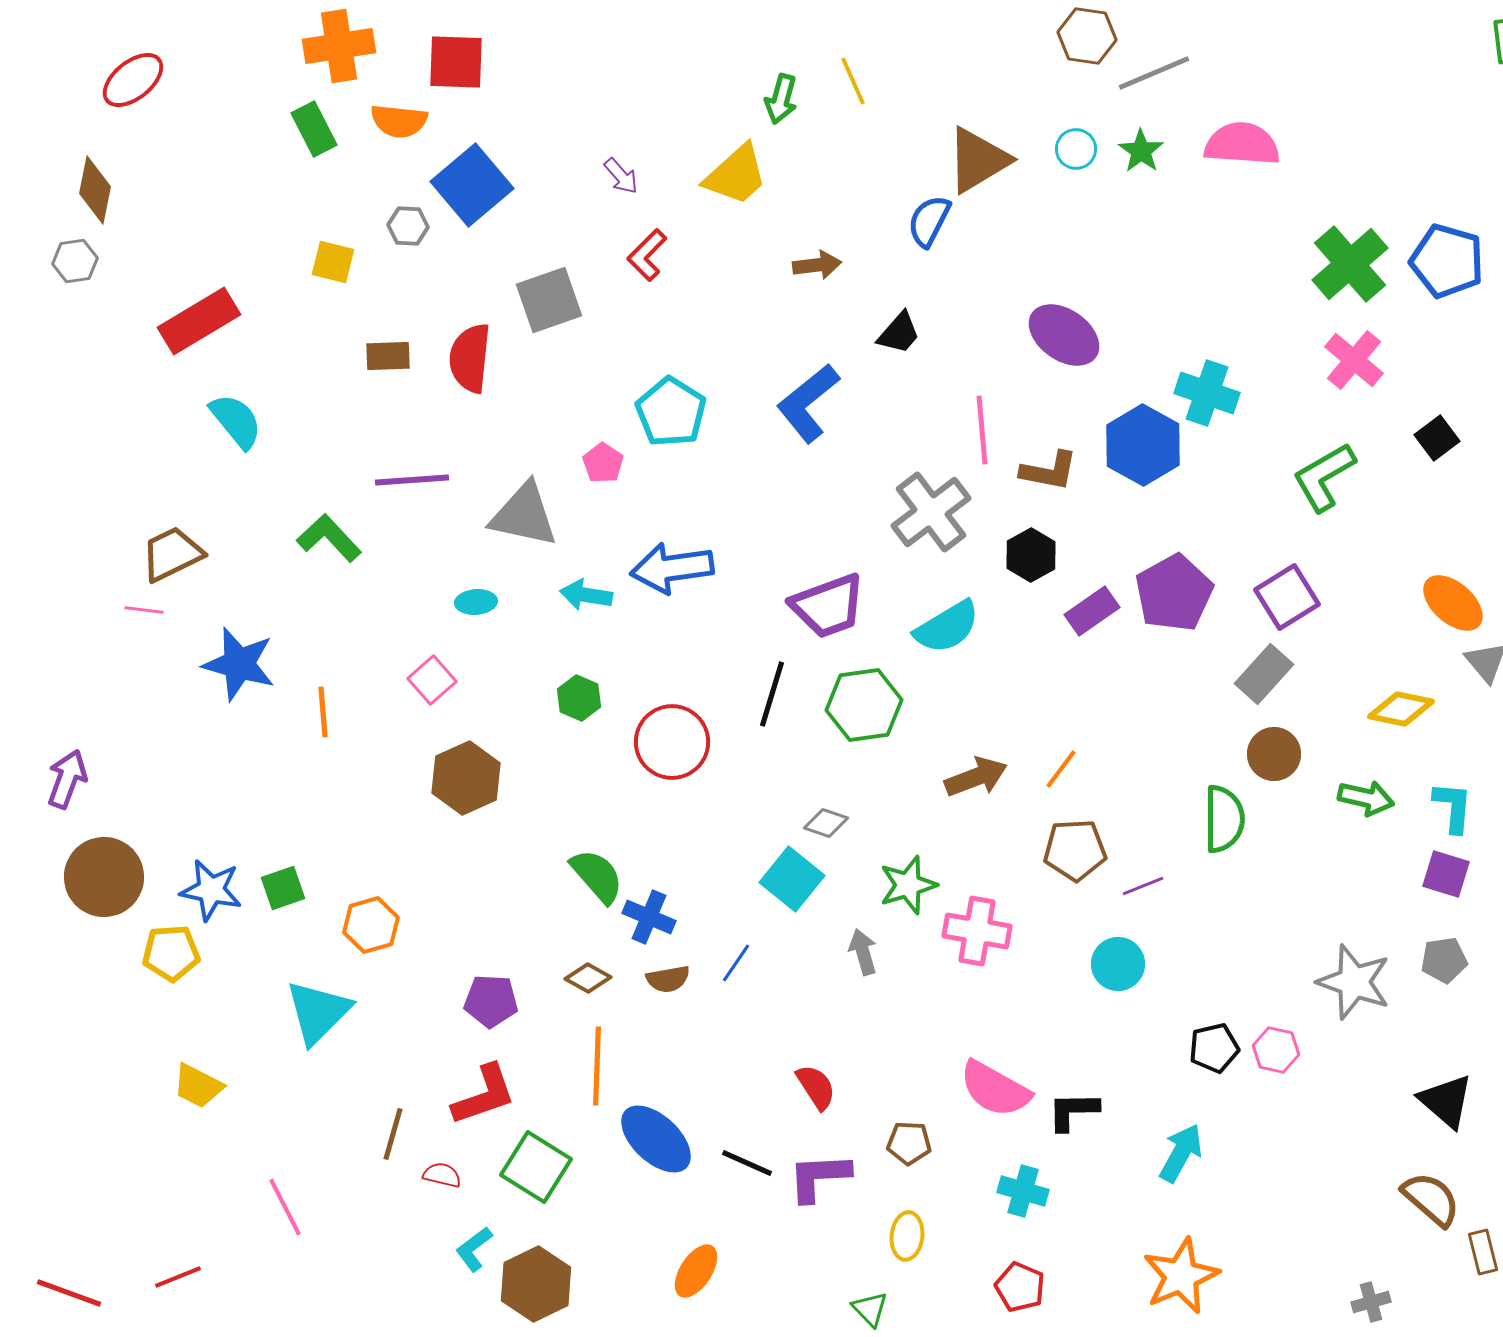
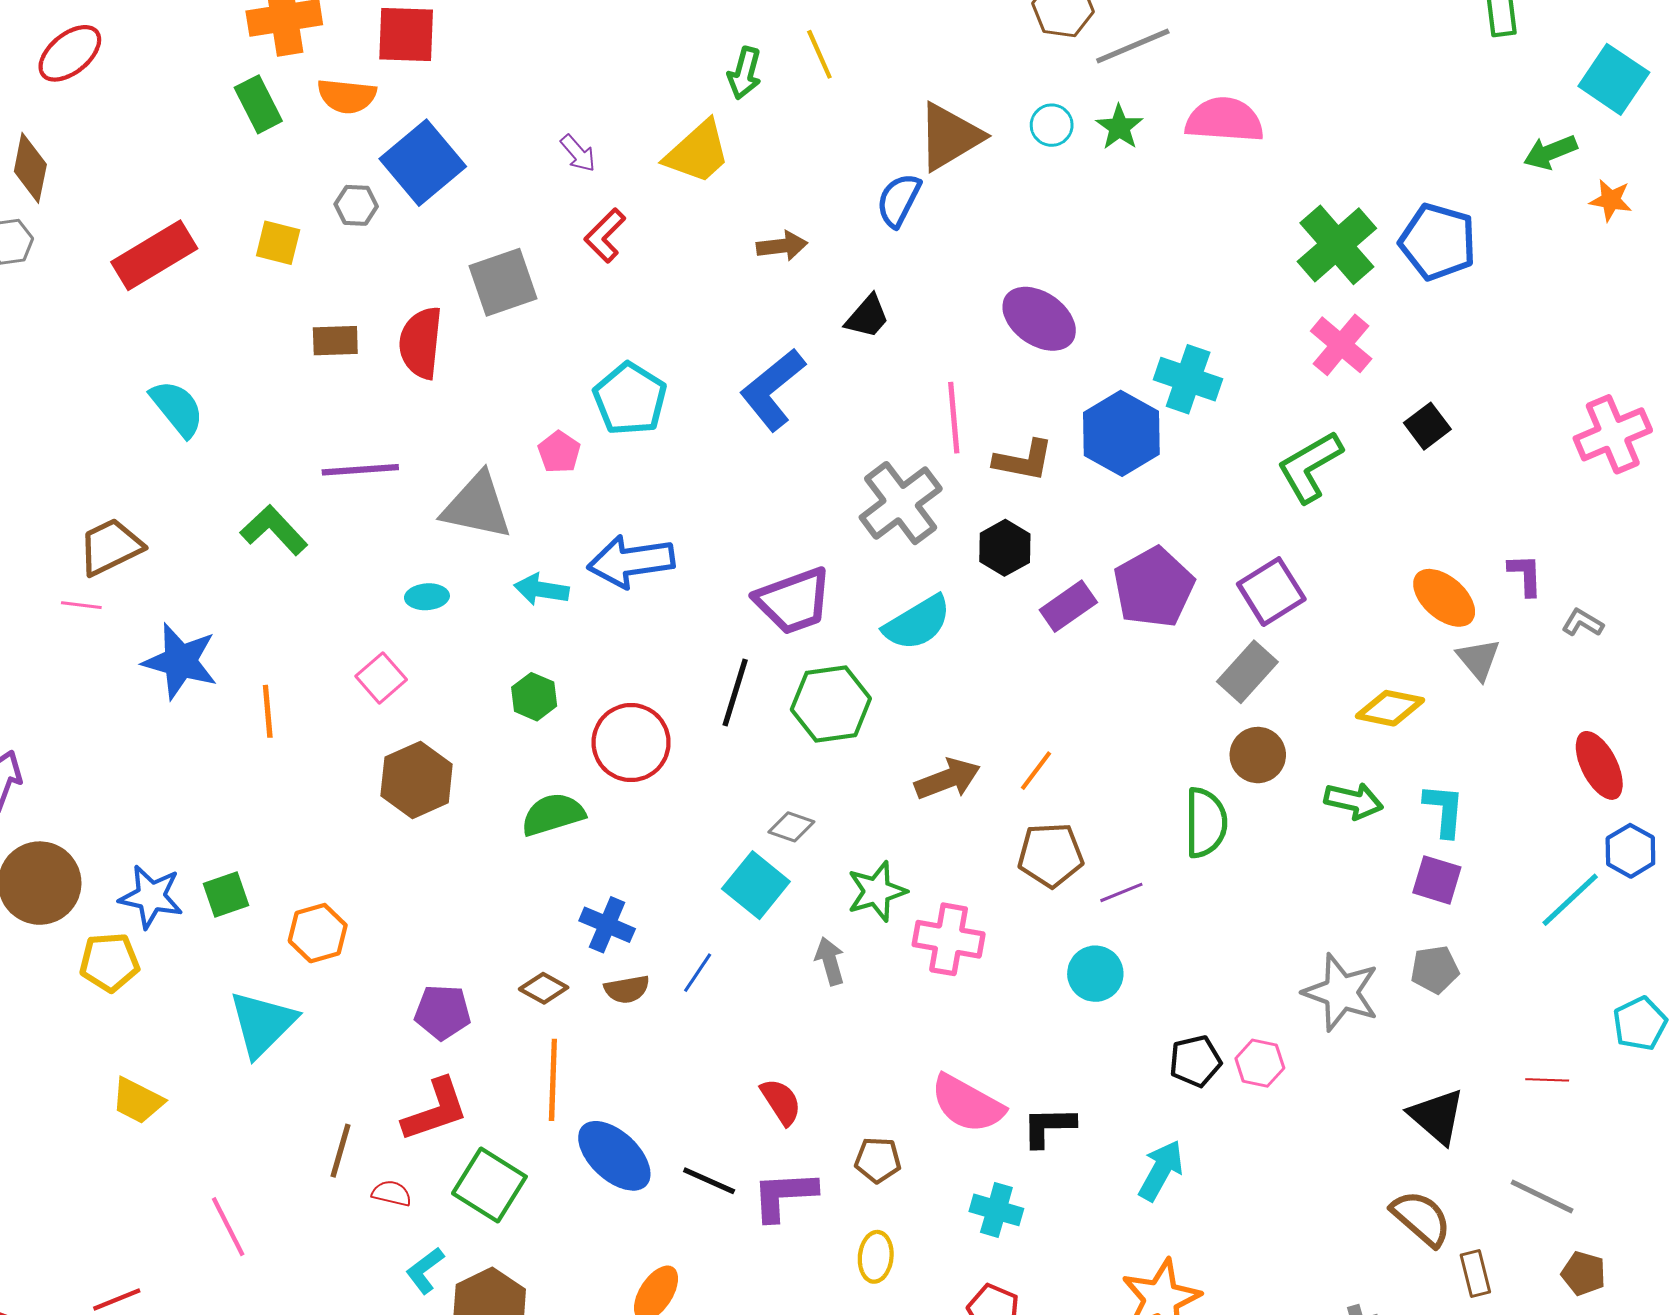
red rectangle: (199, 321) -> (154, 255), moved
green semicircle: (597, 876) -> (553, 814), moved, turned -66

